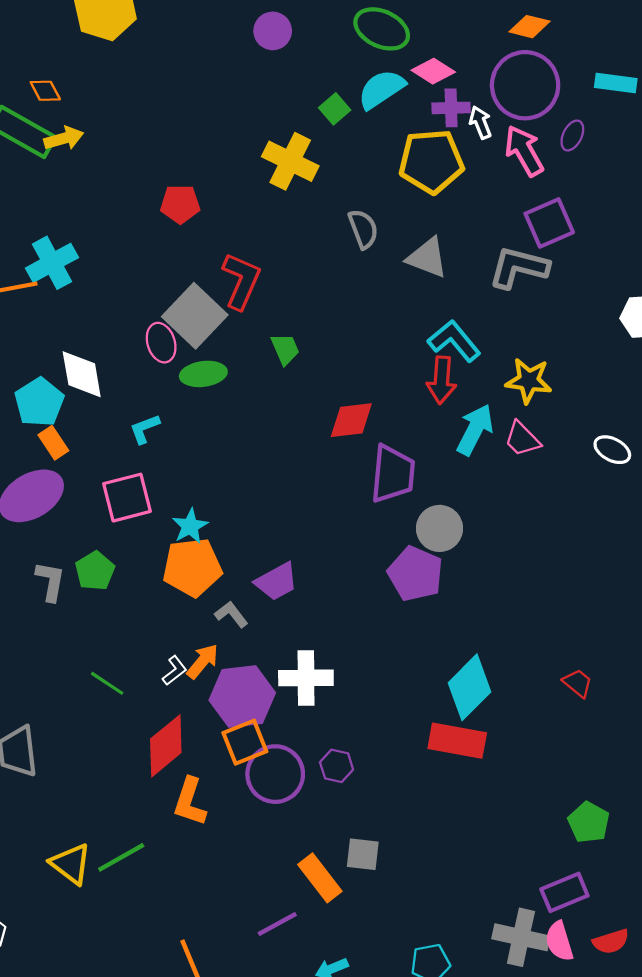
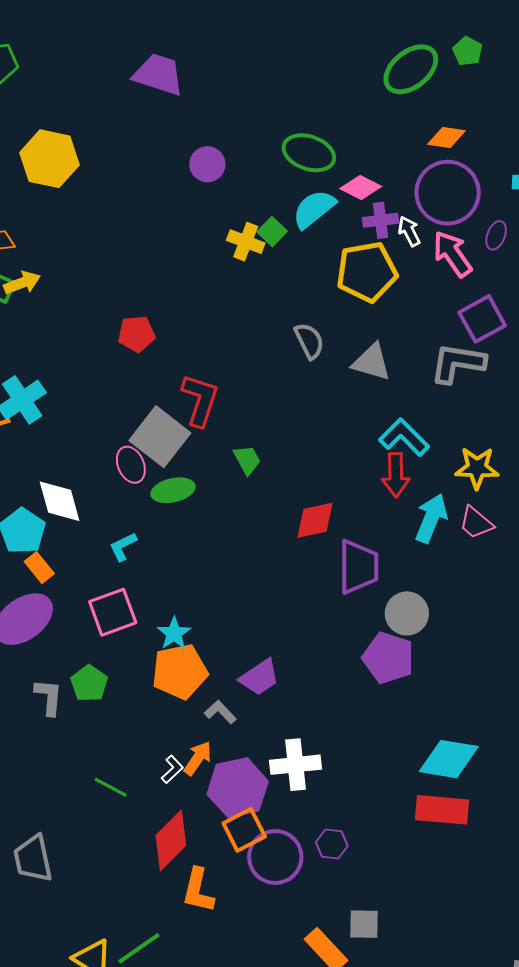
yellow cross: (290, 161) -> (246, 242), moved, size x0.7
cyan diamond: (469, 687) -> (449, 759), turned 60

